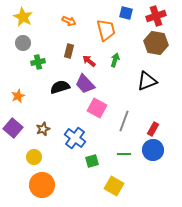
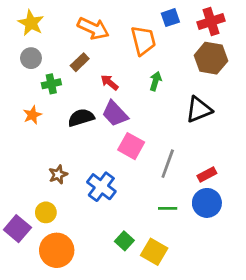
blue square: (126, 13) -> (170, 18), turned -32
orange arrow: (69, 21) -> (93, 28), size x1.6
brown rectangle: (69, 51) -> (80, 62), moved, turned 32
red arrow: (89, 61) -> (109, 82), moved
orange star: (18, 96) -> (32, 115), moved
purple square: (13, 128) -> (17, 229), moved
red rectangle: (153, 129) -> (207, 175), turned 32
green square: (92, 161) -> (124, 241), moved, turned -32

